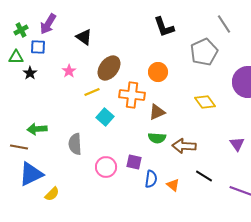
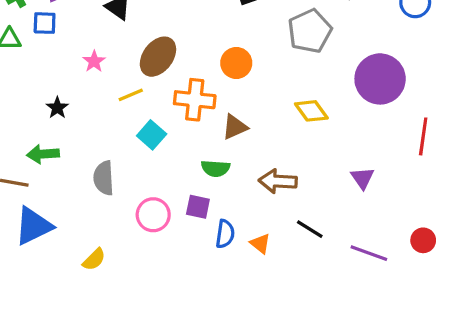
black star: (30, 73) -> (57, 108), moved
green semicircle: (157, 138) -> (215, 168), moved
yellow semicircle: (52, 194) -> (94, 259), moved

